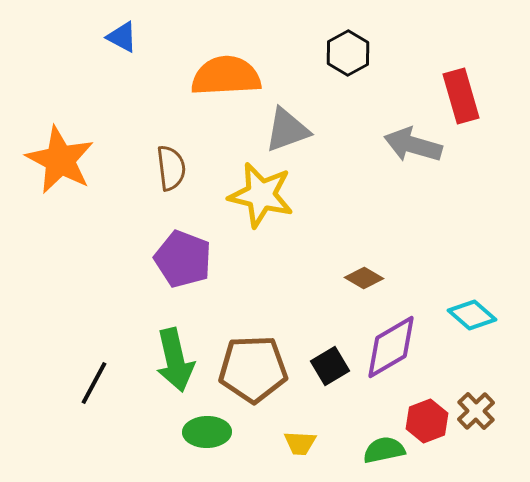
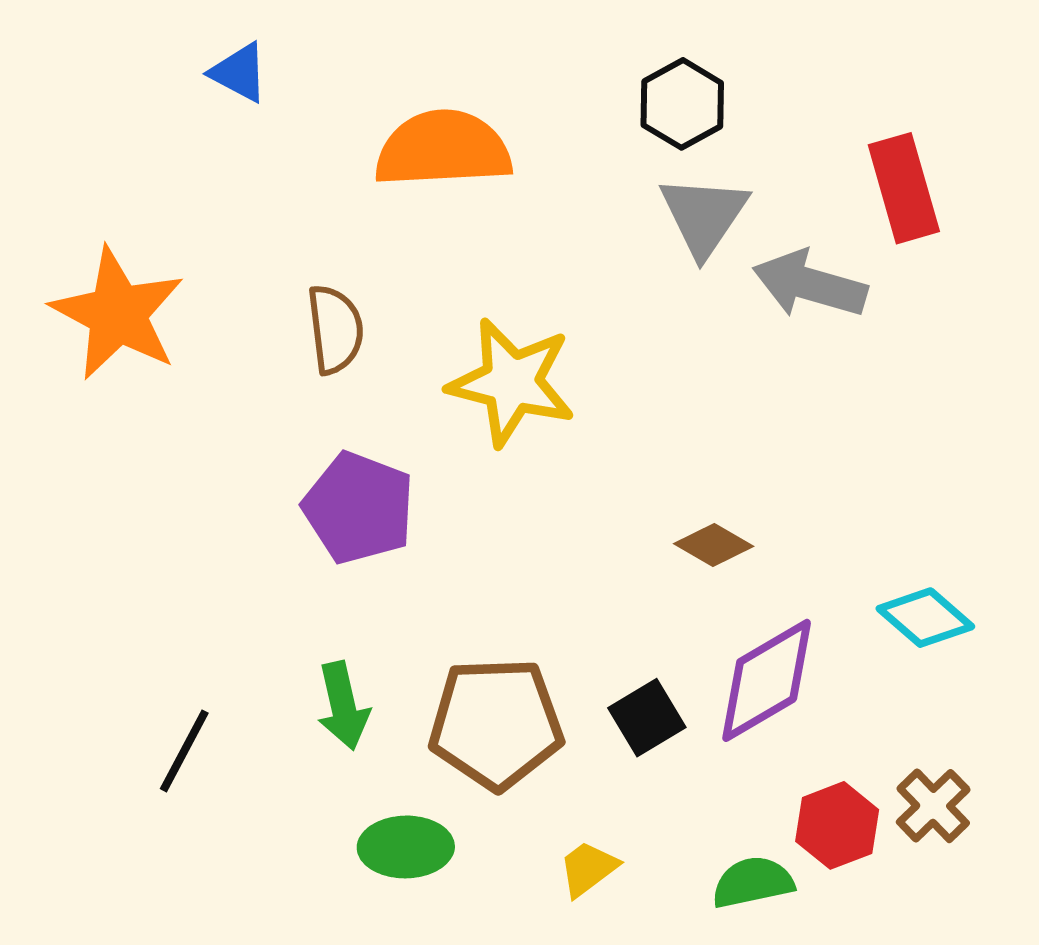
gray triangle: (287, 130) -> (704, 216), moved, turned -36
green arrow: (175, 360) -> (343, 706), size x0.7
yellow trapezoid: (300, 443) -> (588, 869), turned 140

